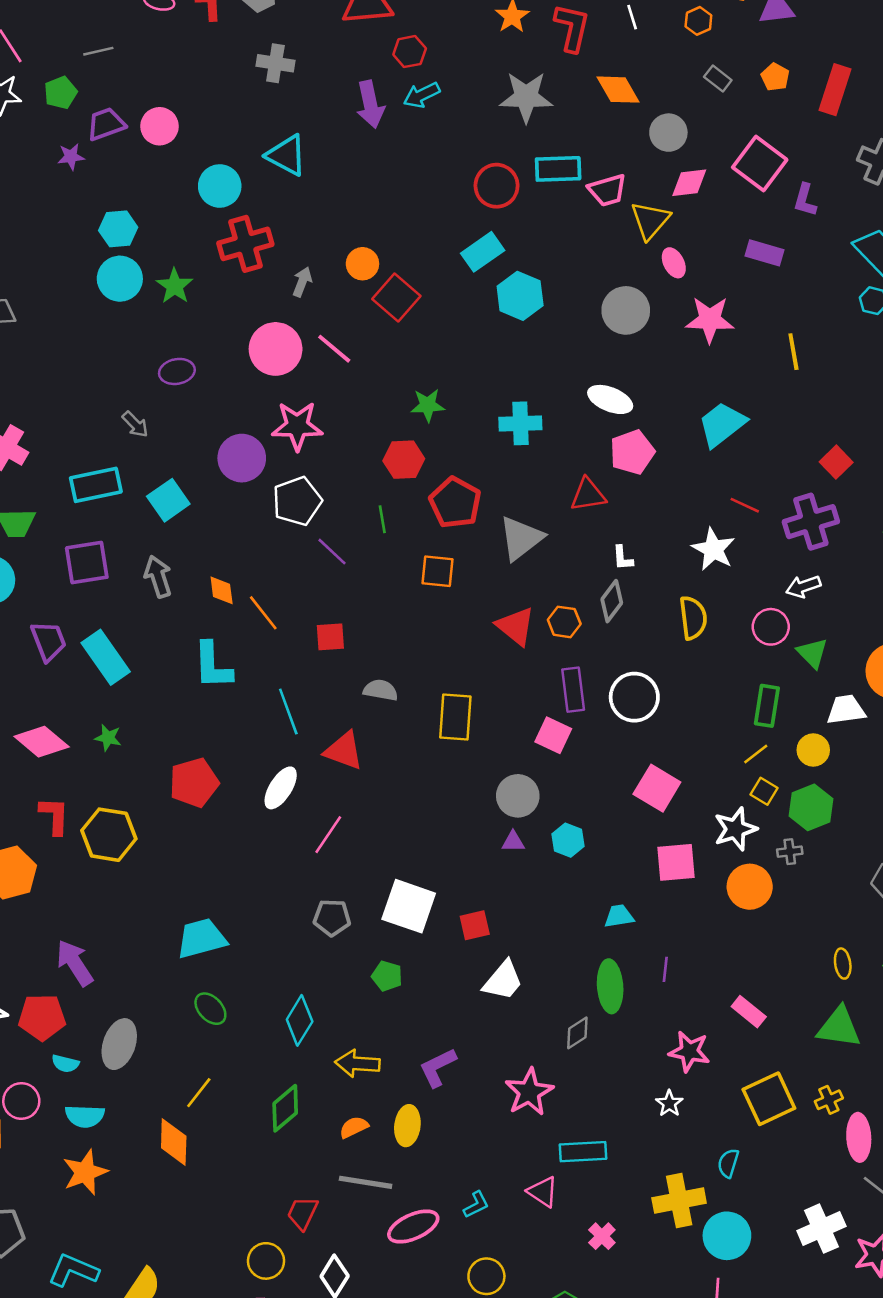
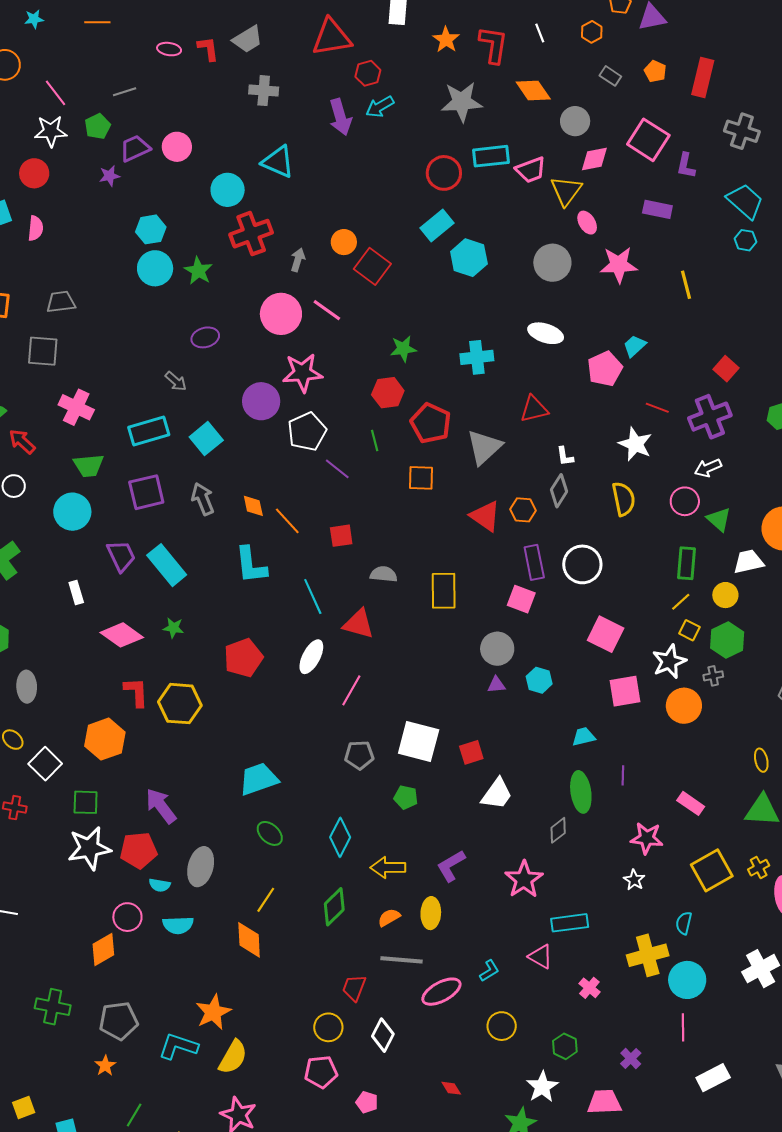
cyan trapezoid: (722, 424) -> (635, 346), size x0.6
pink pentagon: (632, 452) -> (605, 369), moved
orange star: (85, 1172) -> (213, 1012), moved

